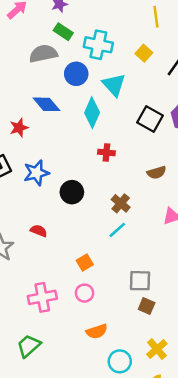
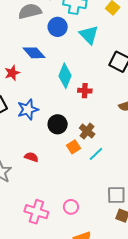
cyan diamond: (92, 113) -> (65, 76), moved
brown cross: (121, 203) -> (87, 131), moved
orange square: (85, 262) -> (74, 147), moved
pink cross: (42, 297) -> (36, 212), turned 30

